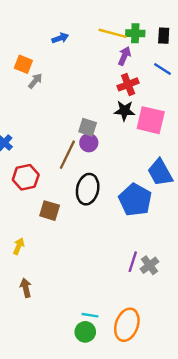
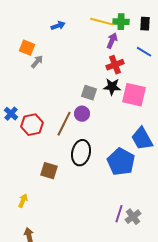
gray square: (88, 127) -> (89, 93), moved
red hexagon: (26, 177) -> (32, 125), moved

